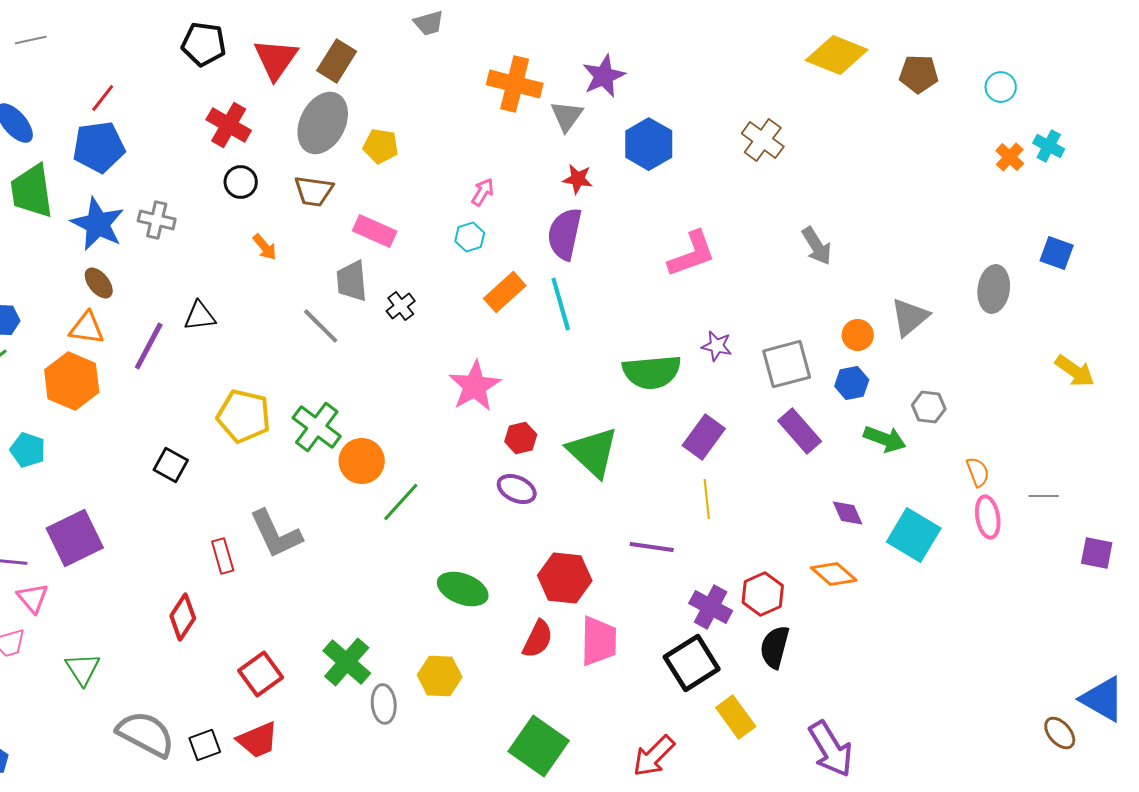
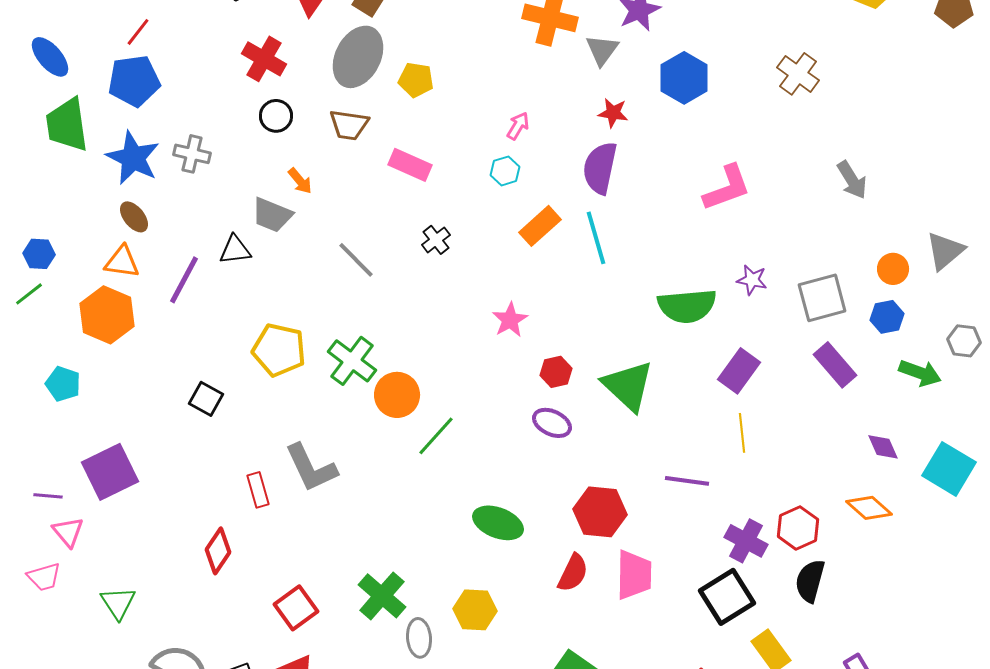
gray trapezoid: (352, 281) -> (272, 215), moved, turned -63
pink star: (475, 386) -> (510, 320), size x0.7

